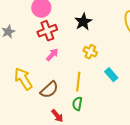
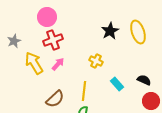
black star: (83, 22) -> (110, 31), moved
yellow arrow: (23, 79) -> (34, 63), moved

